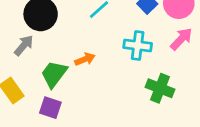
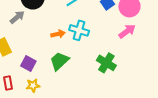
cyan cross: (138, 46) -> (79, 30), moved
green trapezoid: (54, 74) -> (59, 61), moved

